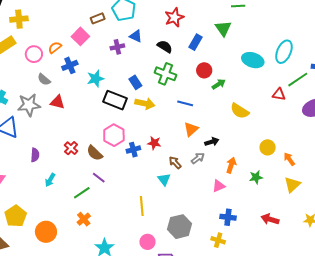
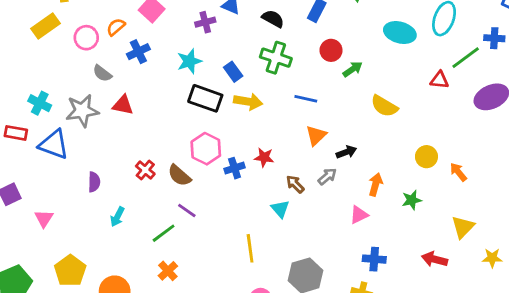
cyan star: (95, 79) -> (189, 61), moved
yellow triangle: (292, 185) -> (463, 227), moved

